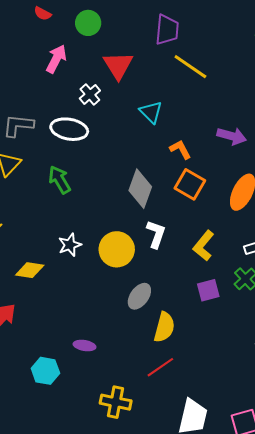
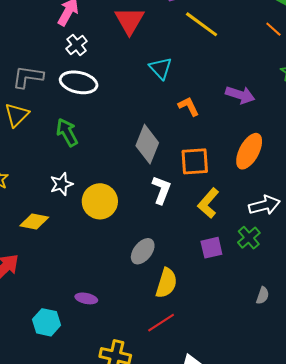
white cross: (90, 94) -> (77, 45), moved
orange square: (190, 184) -> (195, 161), moved, turned -36
white star: (70, 245) -> (61, 184), moved
yellow circle: (117, 249) -> (100, 201), moved

